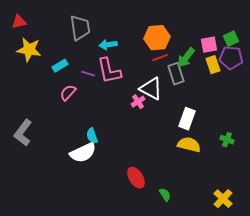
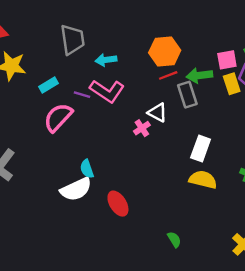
green arrow: (186, 58) -> (199, 75), turned 45
pink L-shape: (109, 71) -> (107, 91), turned -44
white triangle: (151, 89) -> (157, 113), size x0.7
pink semicircle: (68, 93) -> (58, 117), size x1.5
red ellipse: (136, 178) -> (118, 204), moved

